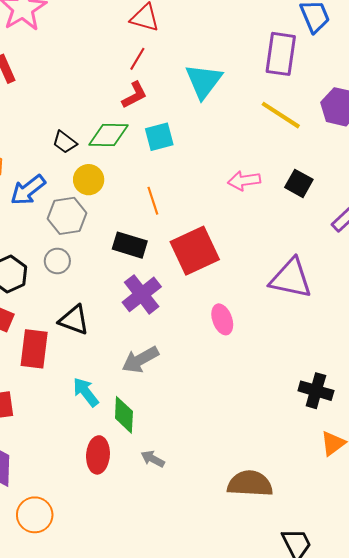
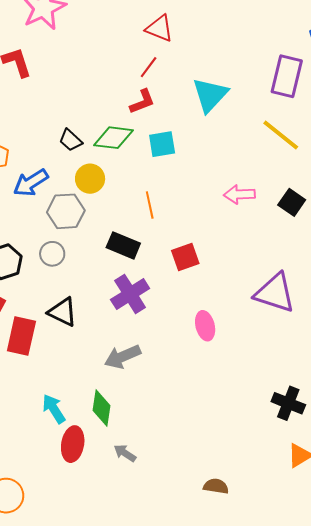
red square: (195, 251) -> (185, 257), size x0.6
cyan arrow: (86, 392) -> (54, 409), moved
brown semicircle: (250, 484) -> (216, 486), size x0.6

